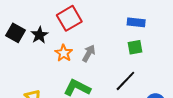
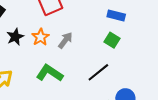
black star: (39, 35) -> (15, 37), moved
green square: (135, 47) -> (112, 40), turned 35

